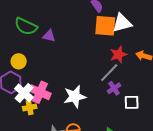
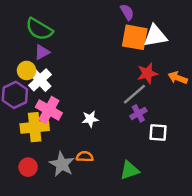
purple triangle: (49, 36) -> (42, 52), moved, turned -48
white cross: (24, 93) -> (40, 80), moved
white star: (75, 96) -> (90, 119), size x0.6
yellow cross: (30, 107) -> (35, 127), size x1.6

